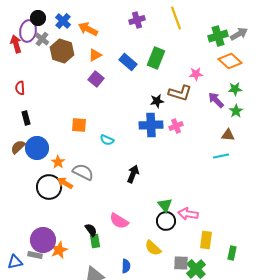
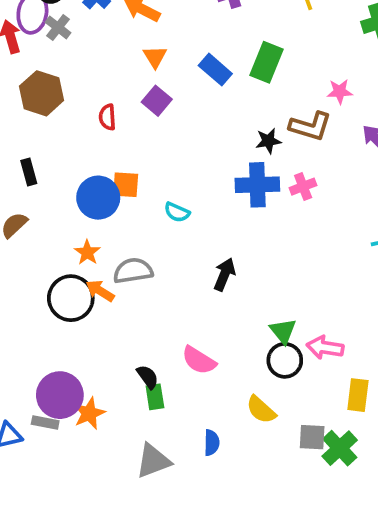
brown hexagon: (62, 51) -> (42, 93), moved
orange triangle: (95, 55) -> (155, 57), turned -32
red semicircle: (20, 88) -> (107, 117), moved
blue circle: (37, 148) -> (98, 198), moved
gray semicircle: (83, 172) -> (133, 271), turned -35

